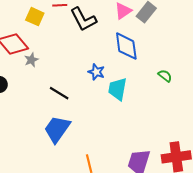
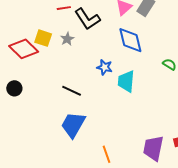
yellow square: (35, 17) -> (43, 38), moved
gray star: (31, 60) -> (67, 39), moved

